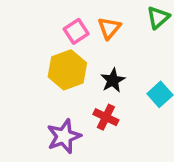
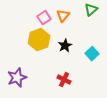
red cross: (106, 117) -> (64, 80), moved
purple star: (64, 136) -> (17, 78), moved

